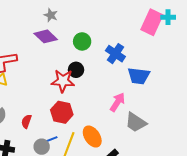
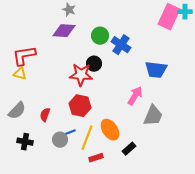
purple diamond: (46, 36) -> (64, 31), turned -40
blue cross: (115, 54) -> (121, 45), moved
gray trapezoid: (136, 122) -> (153, 116), turned -100

